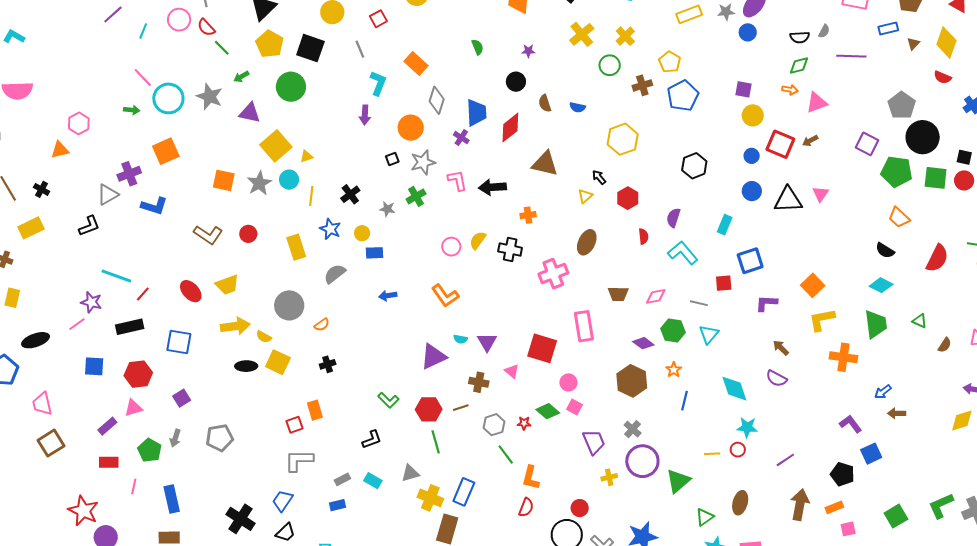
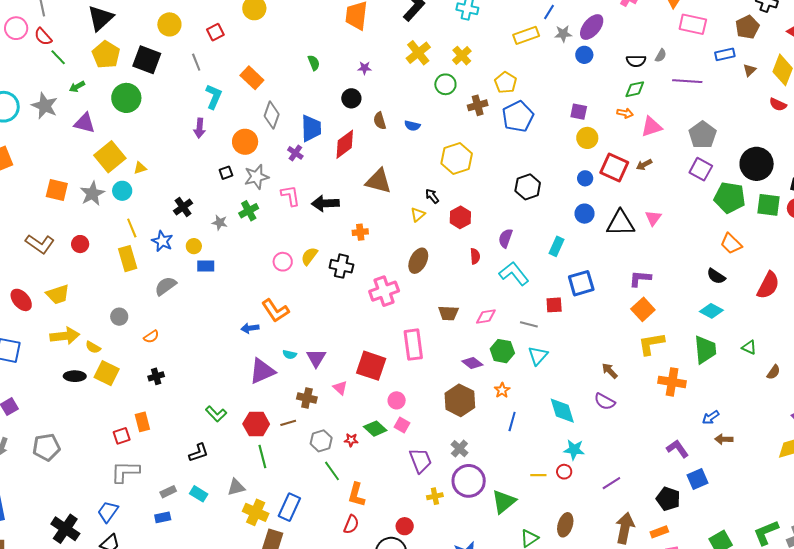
gray pentagon: (902, 105) -> (703, 135), moved
yellow line: (311, 196) -> (132, 228), moved, turned -30
blue arrow: (388, 296) -> (250, 328), moved
purple L-shape: (766, 303) -> (640, 279), moved
gray circle: (289, 305) -> (119, 317), size x0.6

